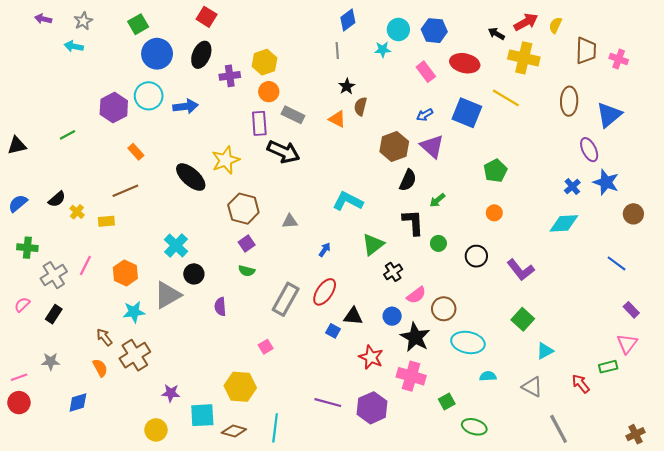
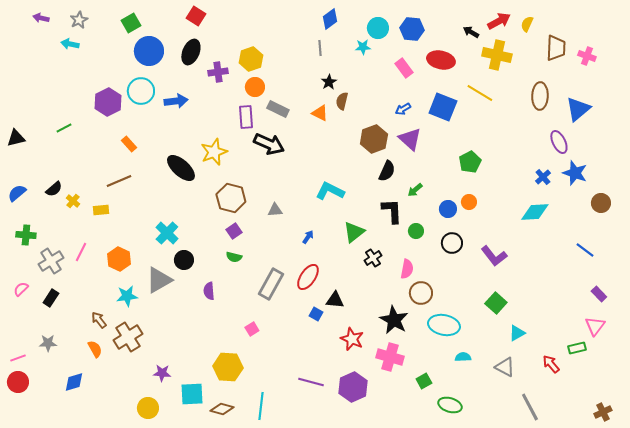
pink semicircle: (416, 295) -> (407, 269), moved, turned -42
blue circle: (392, 316) -> (448, 209), moved

